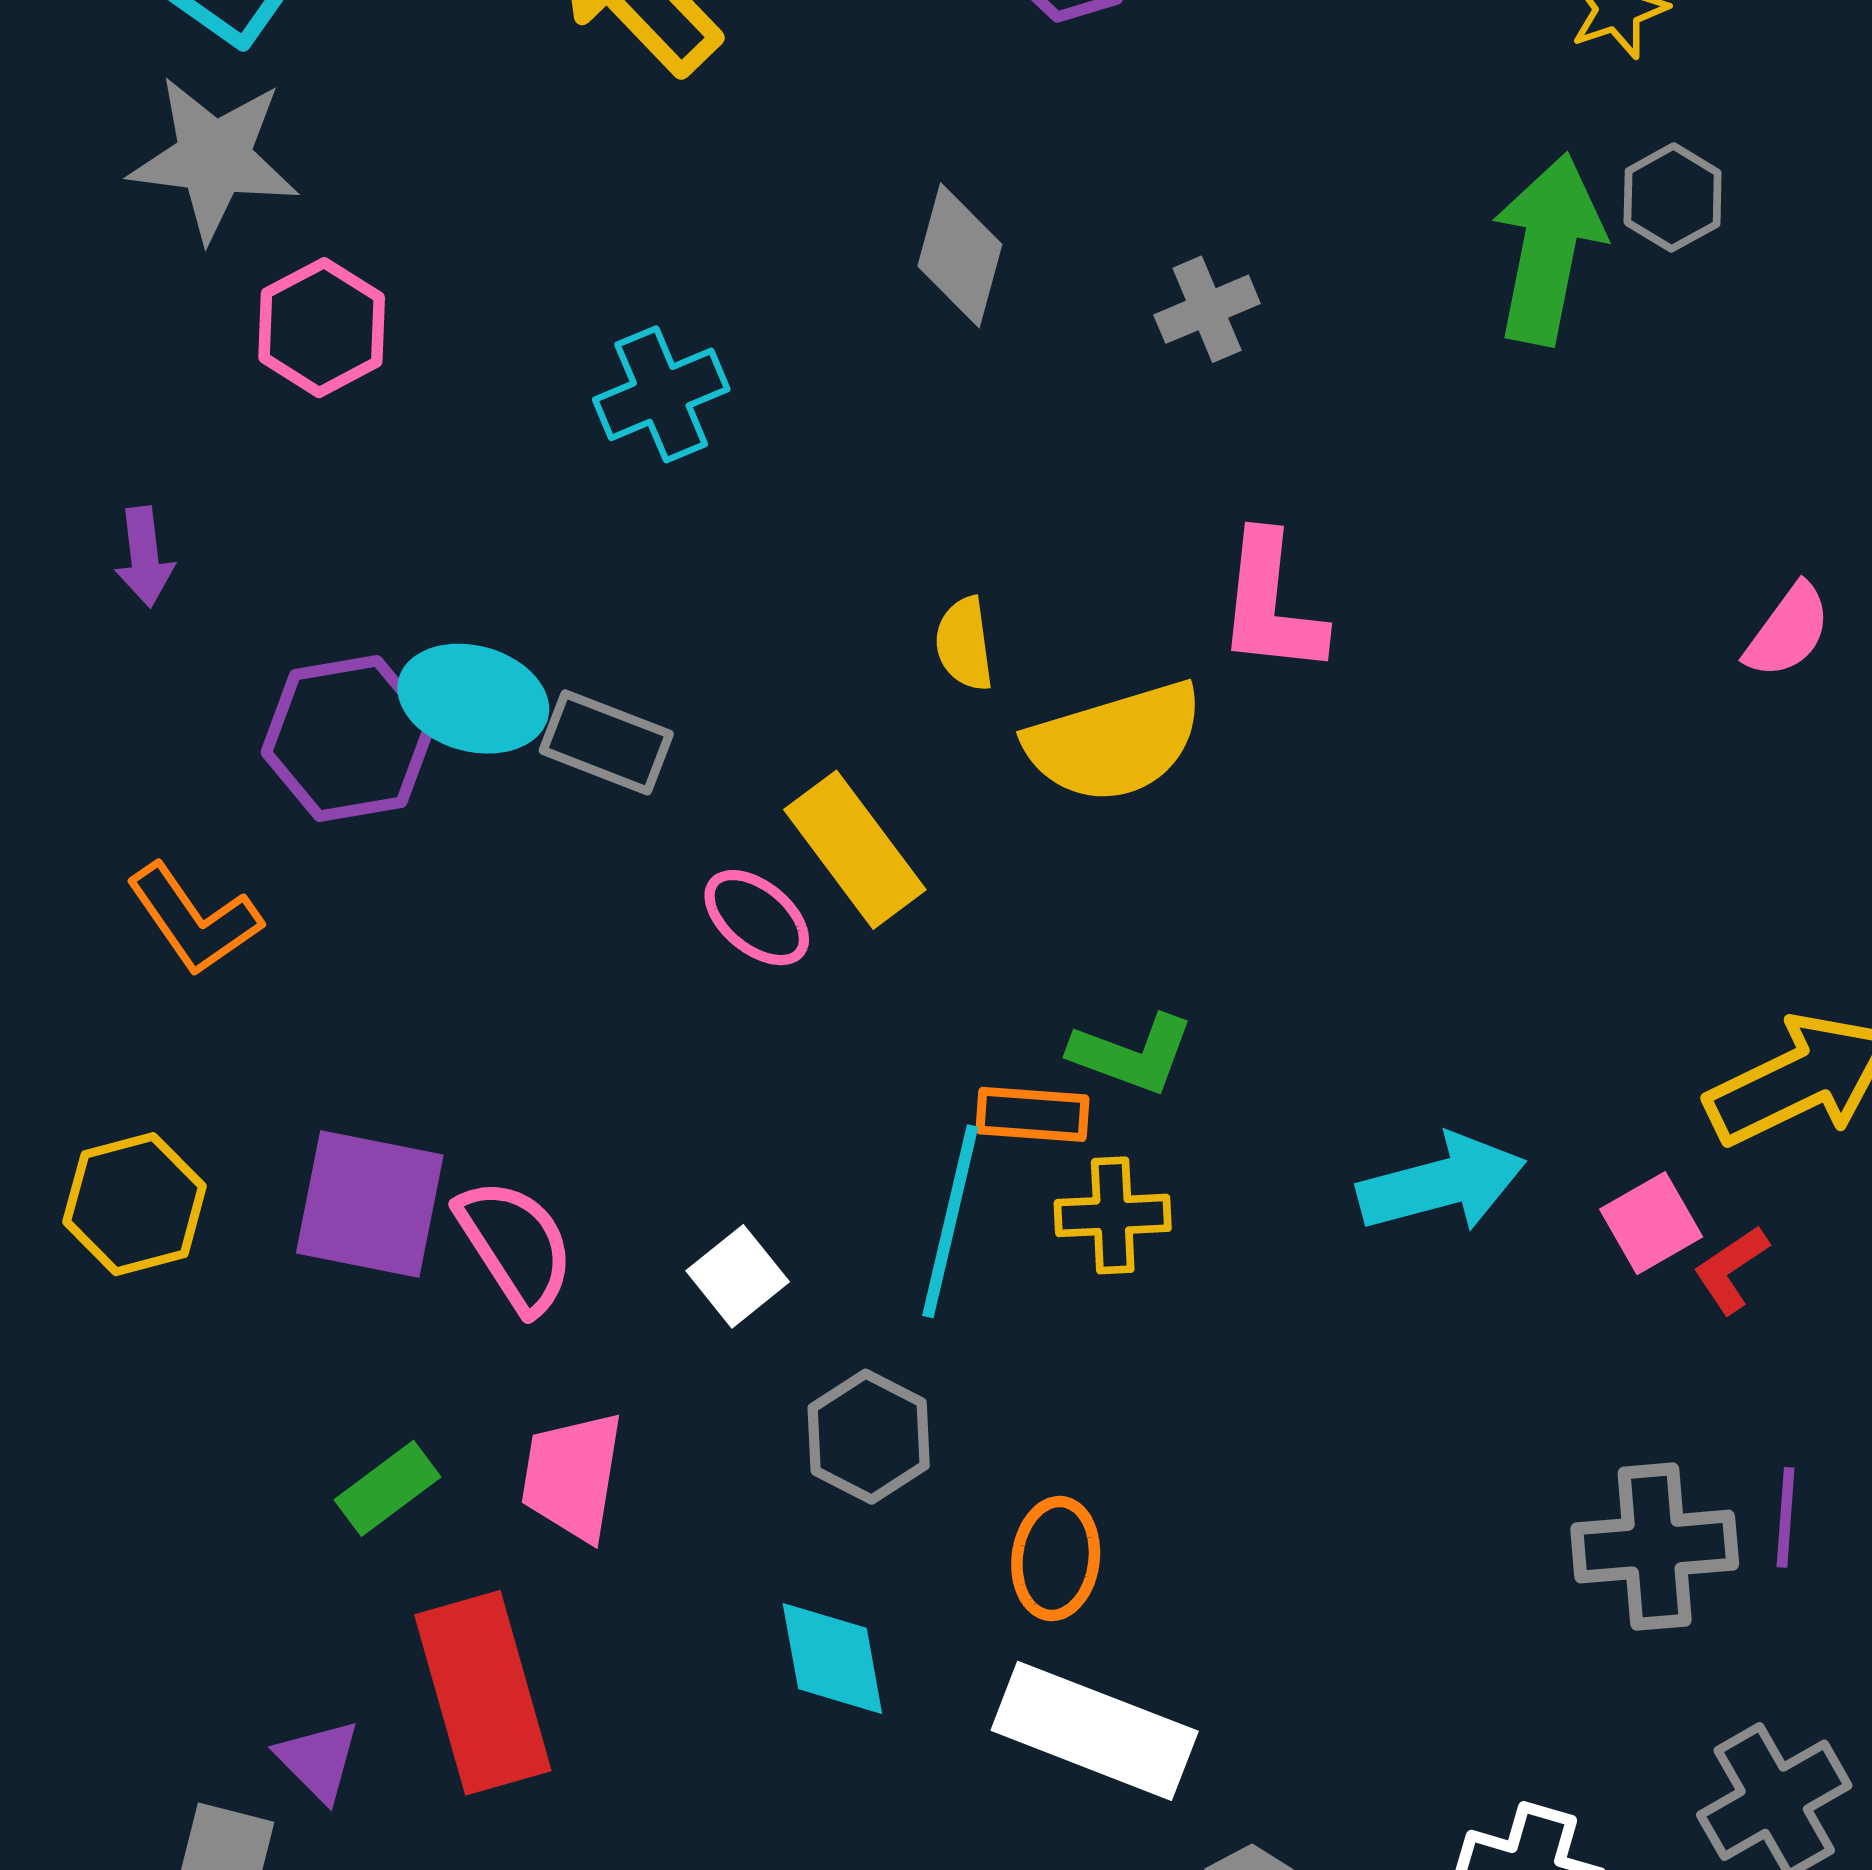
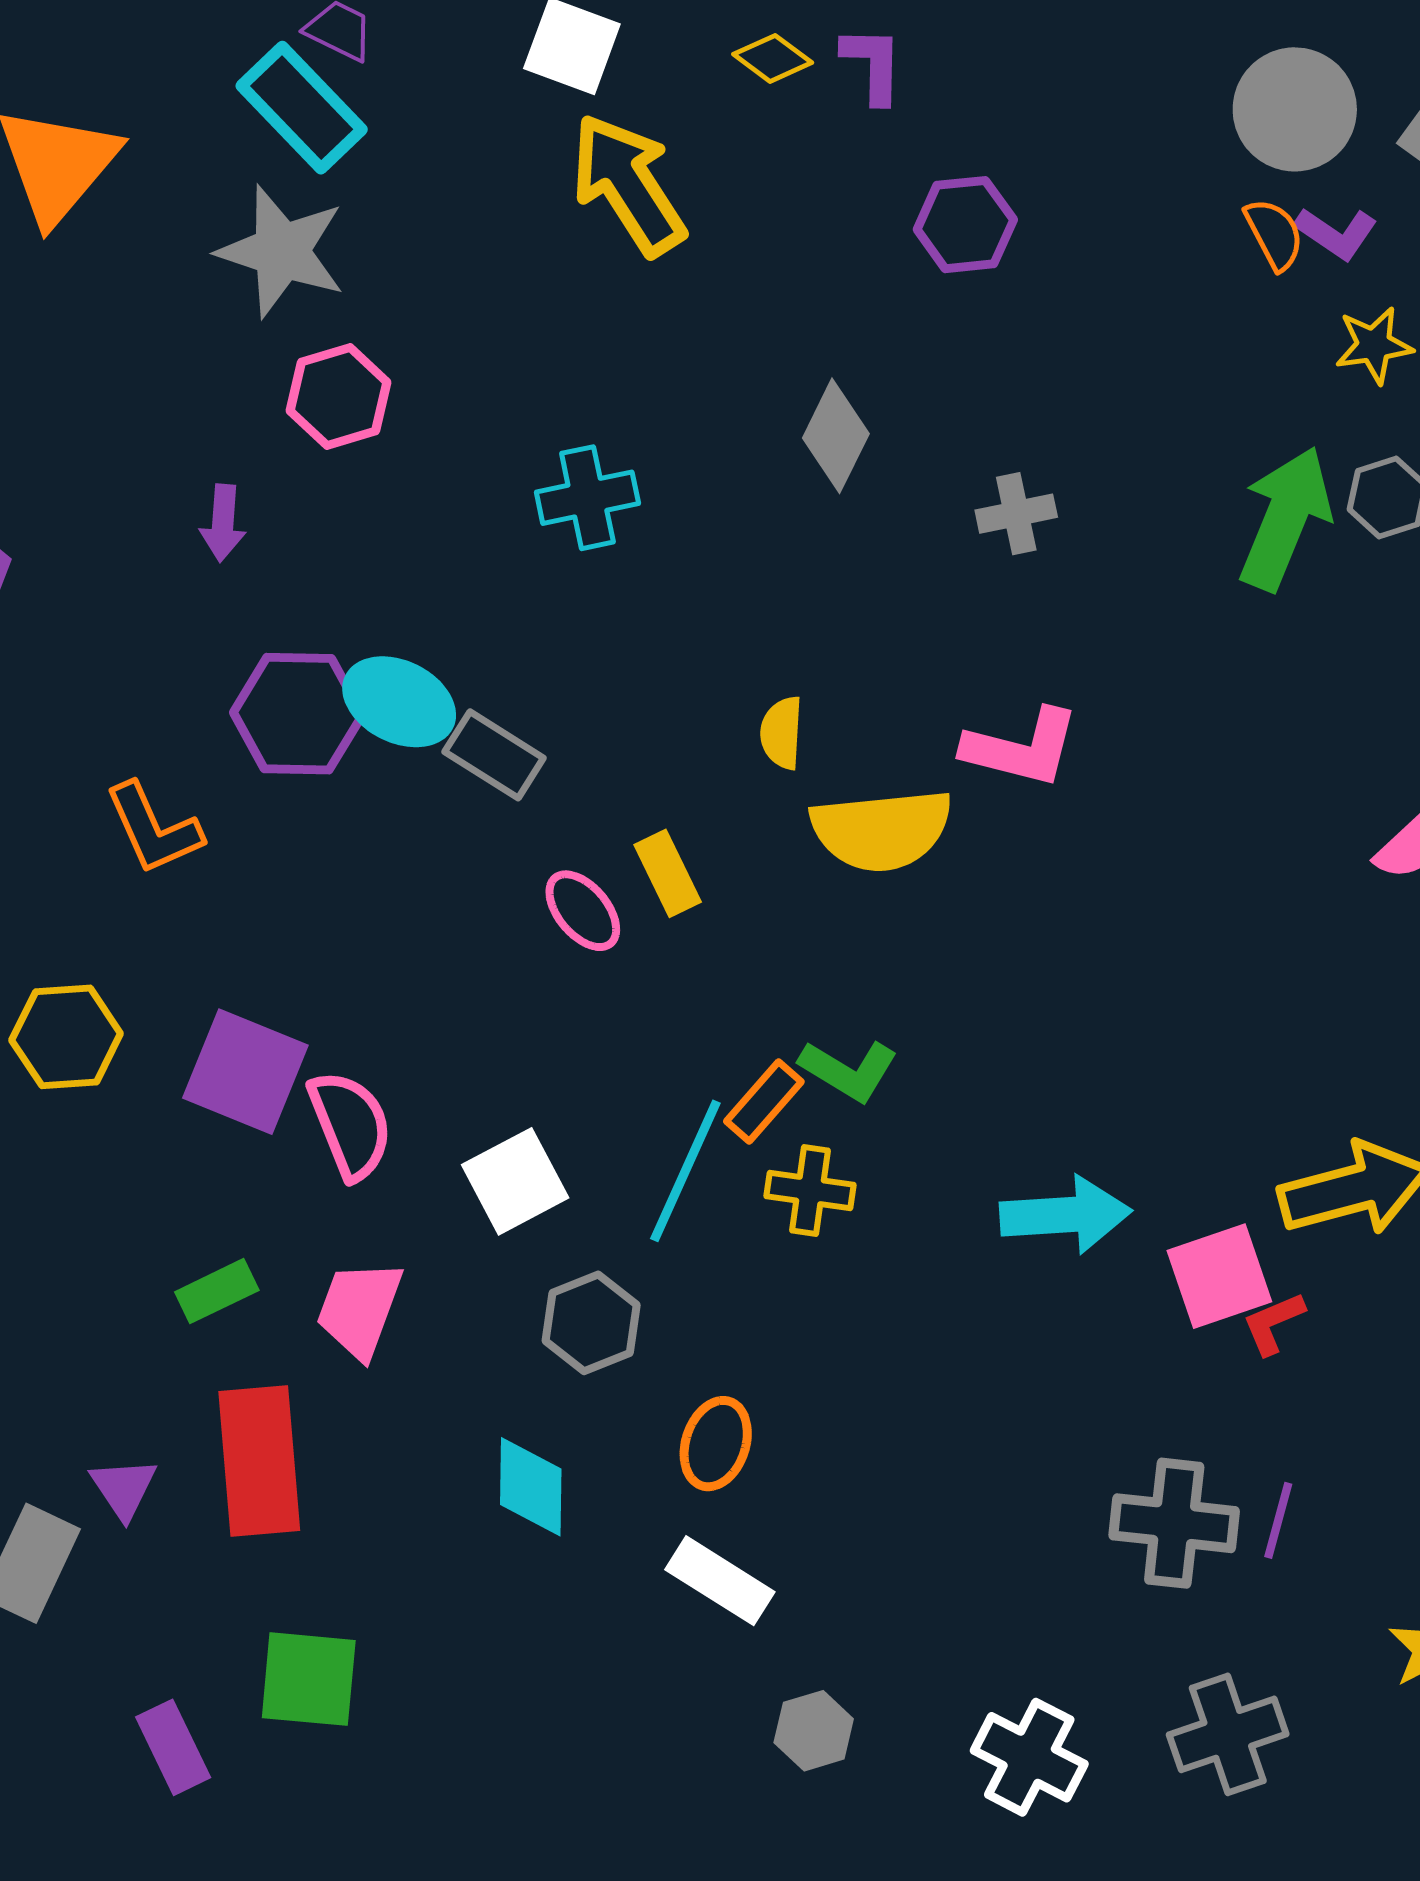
purple arrow: (144, 557) -> (223, 523), moved
pink L-shape: (1271, 604) -> (1021, 748), turned -93
yellow rectangle: (855, 850) -> (668, 873), size x0.7
orange rectangle: (1032, 1114) -> (764, 1102), turned -64
pink square: (1651, 1223) -> (1219, 1276), size x1.4
white square: (738, 1276) -> (515, 1181), size x1.4
white rectangle: (1095, 1731) -> (720, 1581), size x0.7

